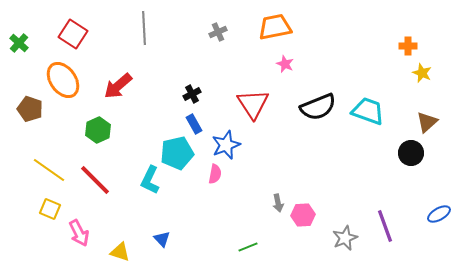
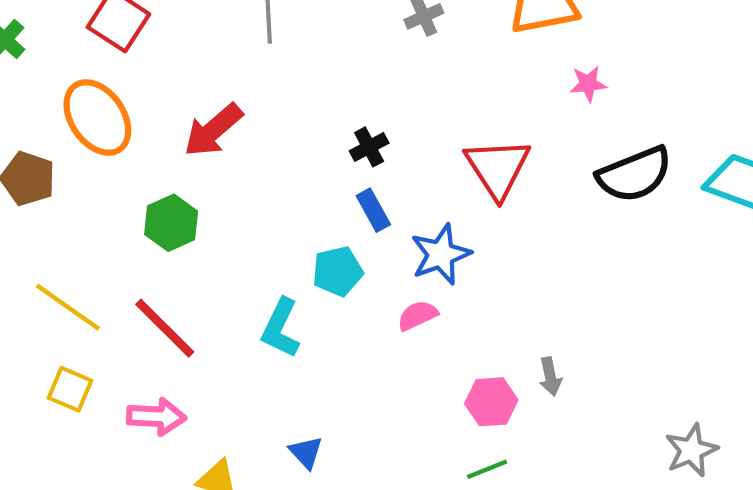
pink star: (285, 64) -> (588, 84), moved, turned -30
cyan pentagon: (177, 153) -> (338, 271), size x0.7
pink semicircle: (215, 174) -> (418, 315), turned -126
pink hexagon: (303, 215) -> (491, 402), moved
pink arrow: (79, 233) -> (156, 417), moved, turned -60

